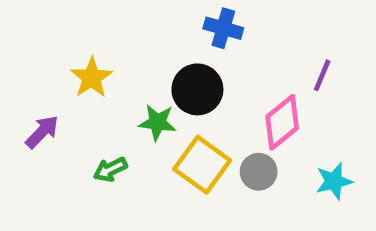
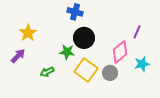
blue cross: (223, 28) -> (75, 12), moved
yellow star: (92, 78) -> (28, 33), moved
cyan star: (334, 181) -> (142, 64), moved

